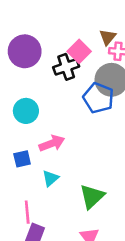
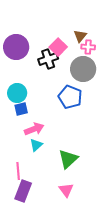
blue pentagon: (99, 98) -> (70, 97), moved
pink arrow: (52, 143) -> (34, 129), moved
blue square: (22, 159) -> (21, 109), moved

